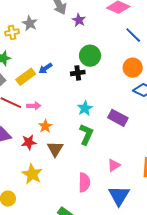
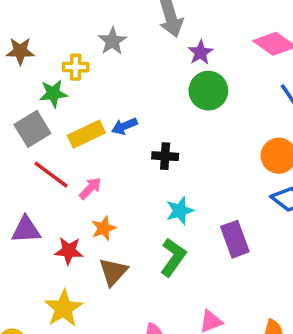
yellow cross: (12, 32) -> (76, 67), moved
green circle: (90, 56) -> (208, 91), moved
black cross: (78, 73) -> (165, 156), moved
pink arrow: (34, 106) -> (90, 188), turned -56
purple rectangle: (118, 118) -> (235, 239), turned 30

